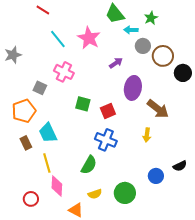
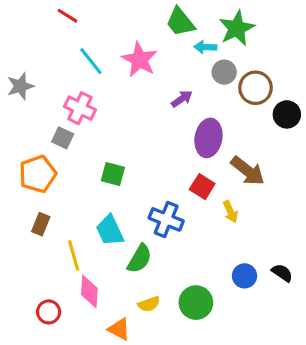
green star: (151, 18) -> (237, 28), size x1.6
pink cross: (64, 72) -> (80, 108), moved
green square: (83, 104) -> (113, 174), moved
red square: (108, 111) -> (202, 187), moved, turned -35
cyan trapezoid: (48, 133) -> (110, 230), moved
yellow arrow: (147, 135) -> (230, 212), turned -32
brown rectangle: (26, 143) -> (41, 224), turned 48
black semicircle: (180, 166) -> (282, 273), moved, turned -120

